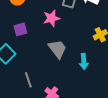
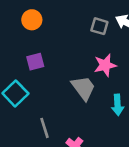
pink star: (51, 18) -> (105, 65), moved

